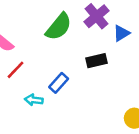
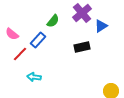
green semicircle: (59, 27) -> (53, 21), size x0.6
blue rectangle: (59, 83) -> (38, 40), moved

